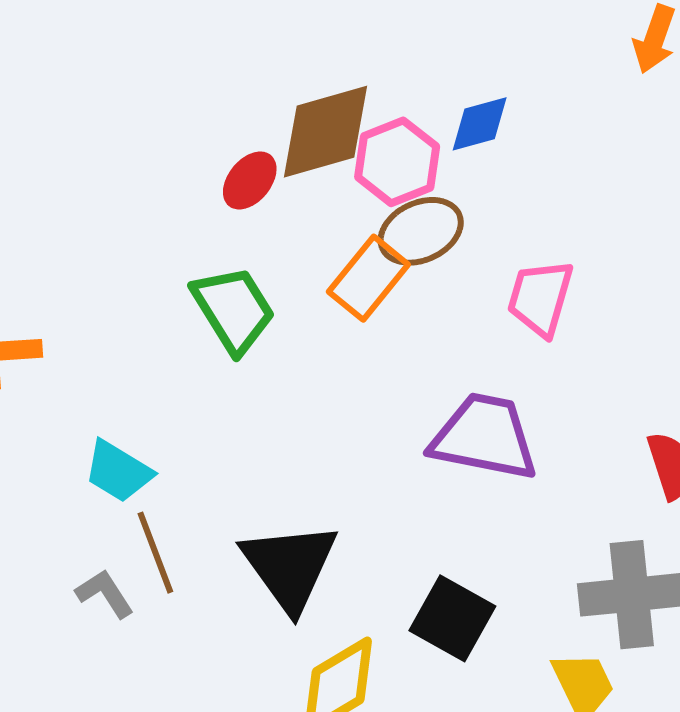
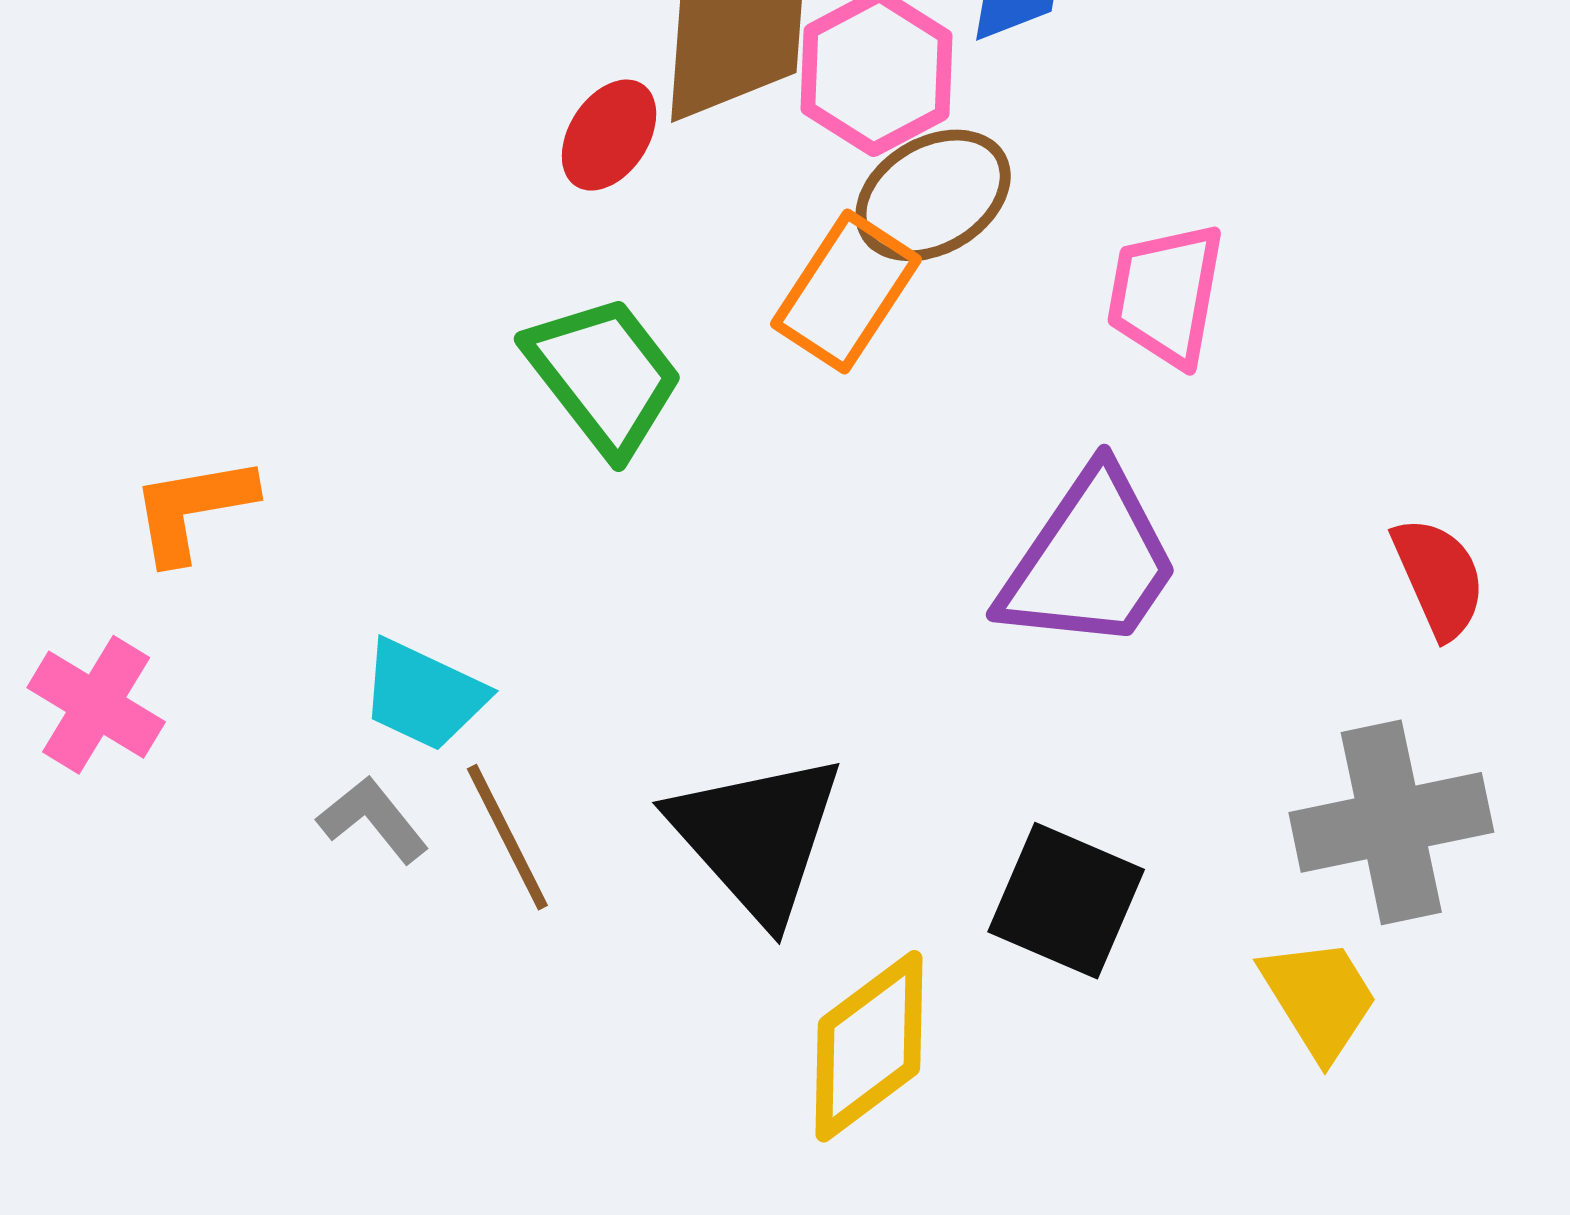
purple trapezoid: (484, 437) -> (1090, 561), turned 119
gray L-shape: (105, 594) -> (373, 820), moved

